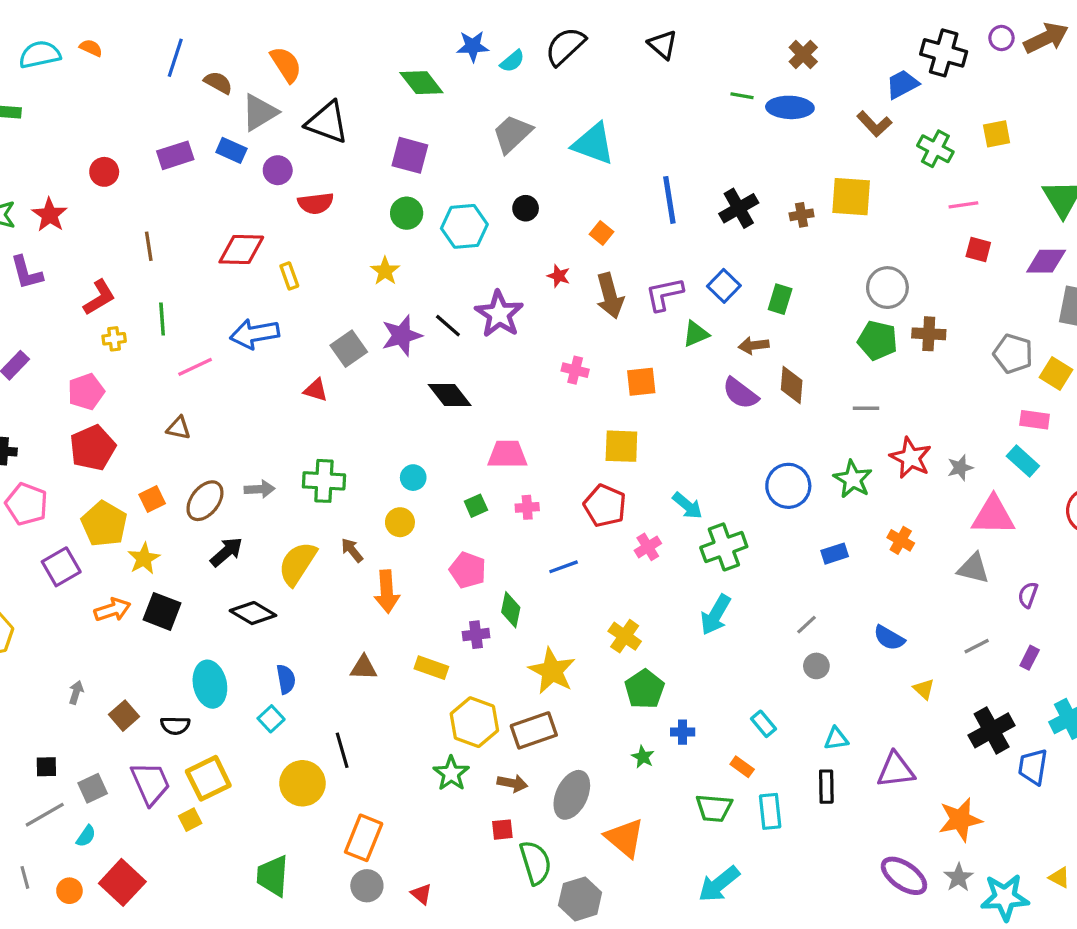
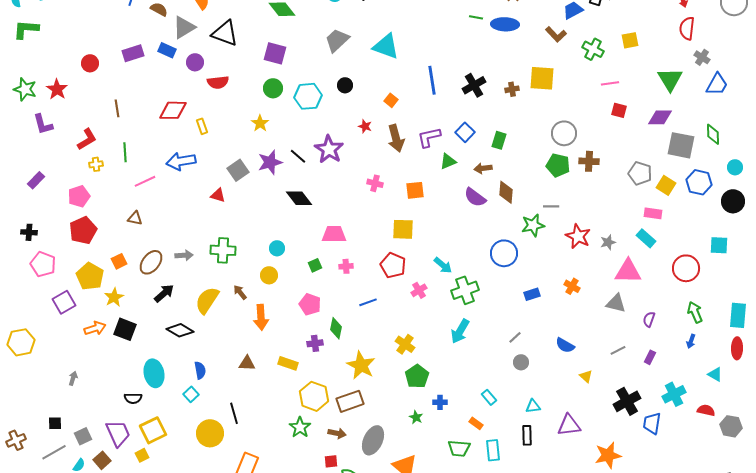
green star: (853, 479) -> (533, 225), moved, turned 30
brown square: (124, 716) -> (102, 460), moved

